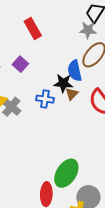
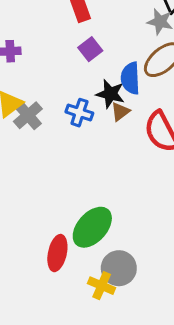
purple square: (20, 64) -> (90, 49), moved

